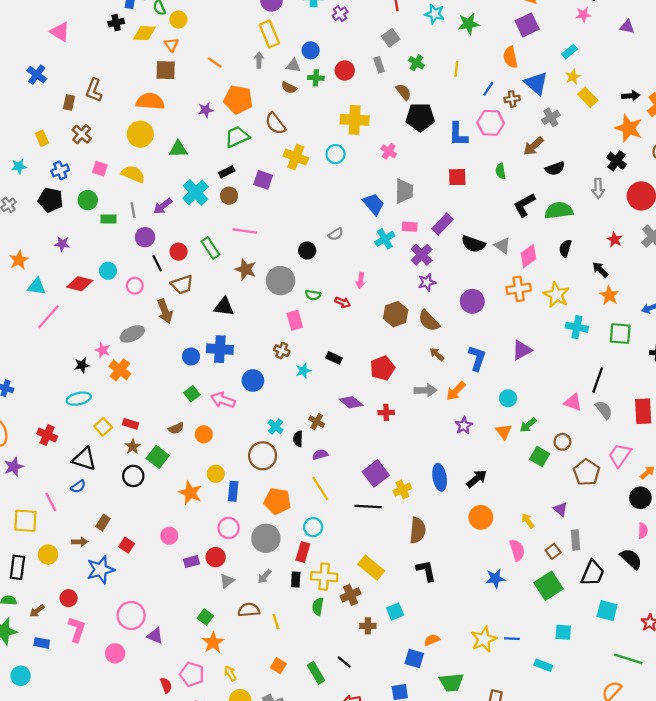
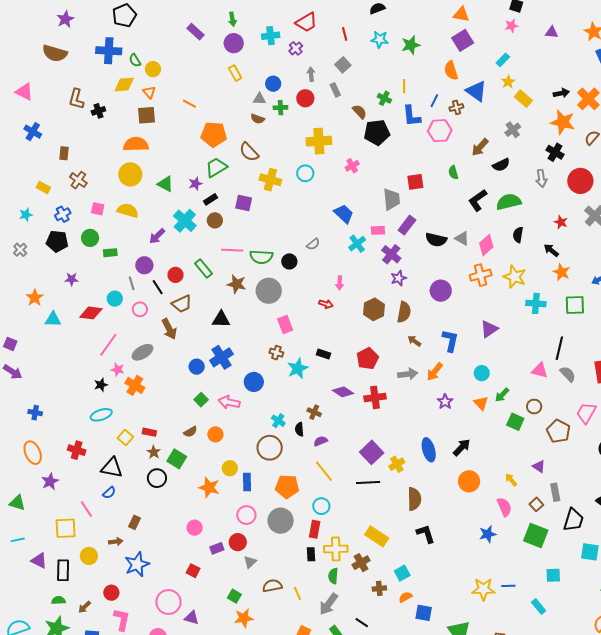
black cross: (116, 23) -> (98, 111), moved
pink triangle: (60, 32) -> (24, 92), moved
yellow rectangle: (269, 34) -> (235, 73), size x0.7
gray arrow: (259, 60) -> (311, 74), moved
green cross: (416, 63) -> (384, 98), moved
brown L-shape: (94, 90) -> (76, 99), moved
purple star: (206, 110) -> (195, 184), moved
gray cross: (551, 117) -> (513, 130), moved
blue L-shape: (458, 134) -> (412, 116), moved
yellow rectangle: (42, 138) -> (43, 187), turned -32
green triangle: (178, 149) -> (165, 184), turned 36
pink cross: (389, 151) -> (352, 166), turned 32
gray trapezoid: (404, 191) -> (392, 199), moved
gray line: (133, 210) -> (132, 283), moved
green semicircle: (313, 295) -> (261, 257), moved, size x1.6
pink line: (48, 317) -> (108, 345), moved
brown semicircle: (429, 321) -> (404, 312), turned -120
blue cross: (220, 349) -> (222, 357), turned -30
cyan star: (303, 371) -> (298, 368), size x1.5
red cross: (386, 412) -> (375, 397), size x1.5
red square: (127, 545) -> (193, 571), moved
gray arrow: (264, 576) -> (329, 604), moved, size x1.6
green square: (549, 586) -> (536, 535), turned -30
yellow star: (484, 639) -> (483, 589), turned 30
orange semicircle: (432, 640) -> (405, 597), moved
orange star: (213, 643) -> (244, 618), turned 30
cyan rectangle: (543, 665) -> (539, 606), turned 35

